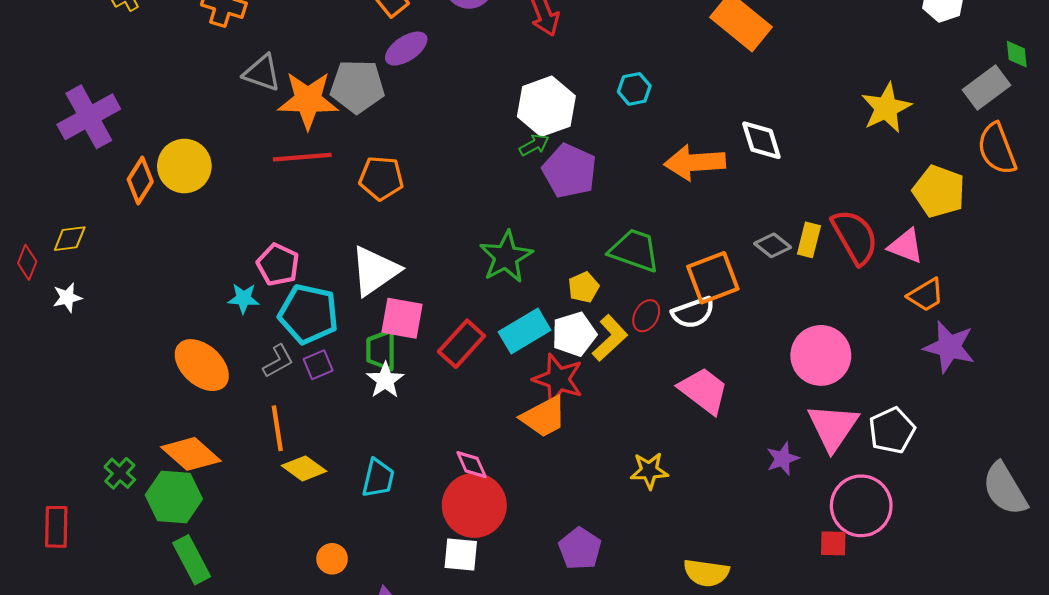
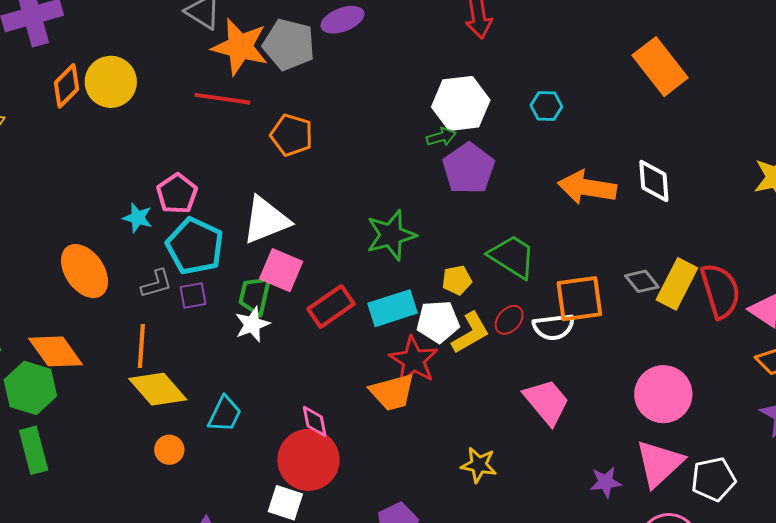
yellow rectangle: (809, 240) -> (677, 284), size x1.5
yellow diamond: (304, 468) -> (158, 389), size x1.4
orange circle: (332, 559) -> (169, 450), moved

